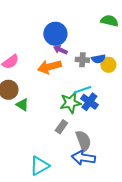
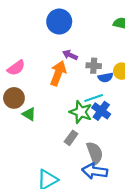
blue circle: (55, 34) -> (59, 22), moved
blue semicircle: (98, 59) -> (105, 78), moved
orange arrow: (49, 67) -> (58, 73), turned 125
green star: (70, 103) -> (81, 112), turned 30

